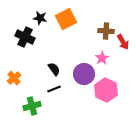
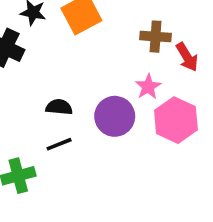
black semicircle: (54, 69) -> (59, 107), turned -48
pink hexagon: (106, 90) -> (176, 120), moved

